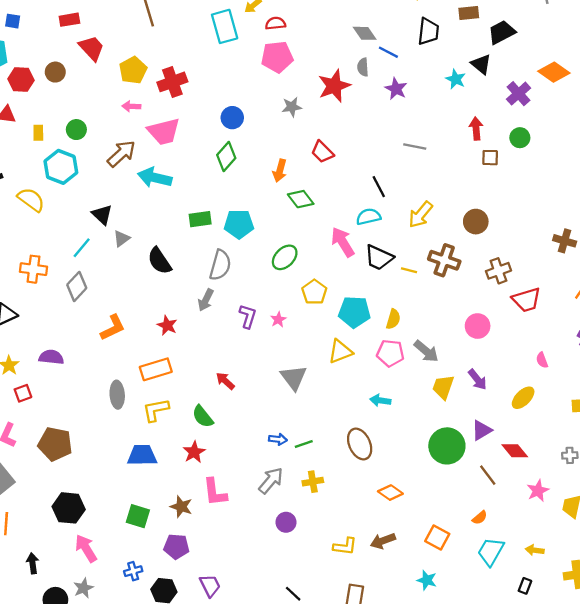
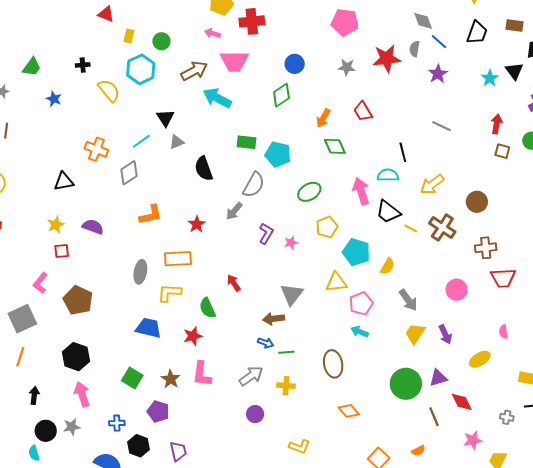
pink pentagon: (390, 353) -> (361, 304), moved, turned 30
brown arrow: (383, 541) -> (274, 319), moved

